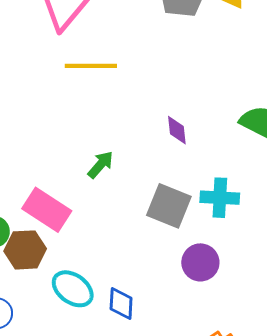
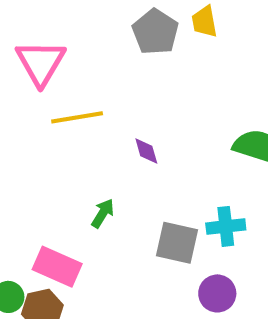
purple diamond: (177, 130) -> (146, 151), moved

